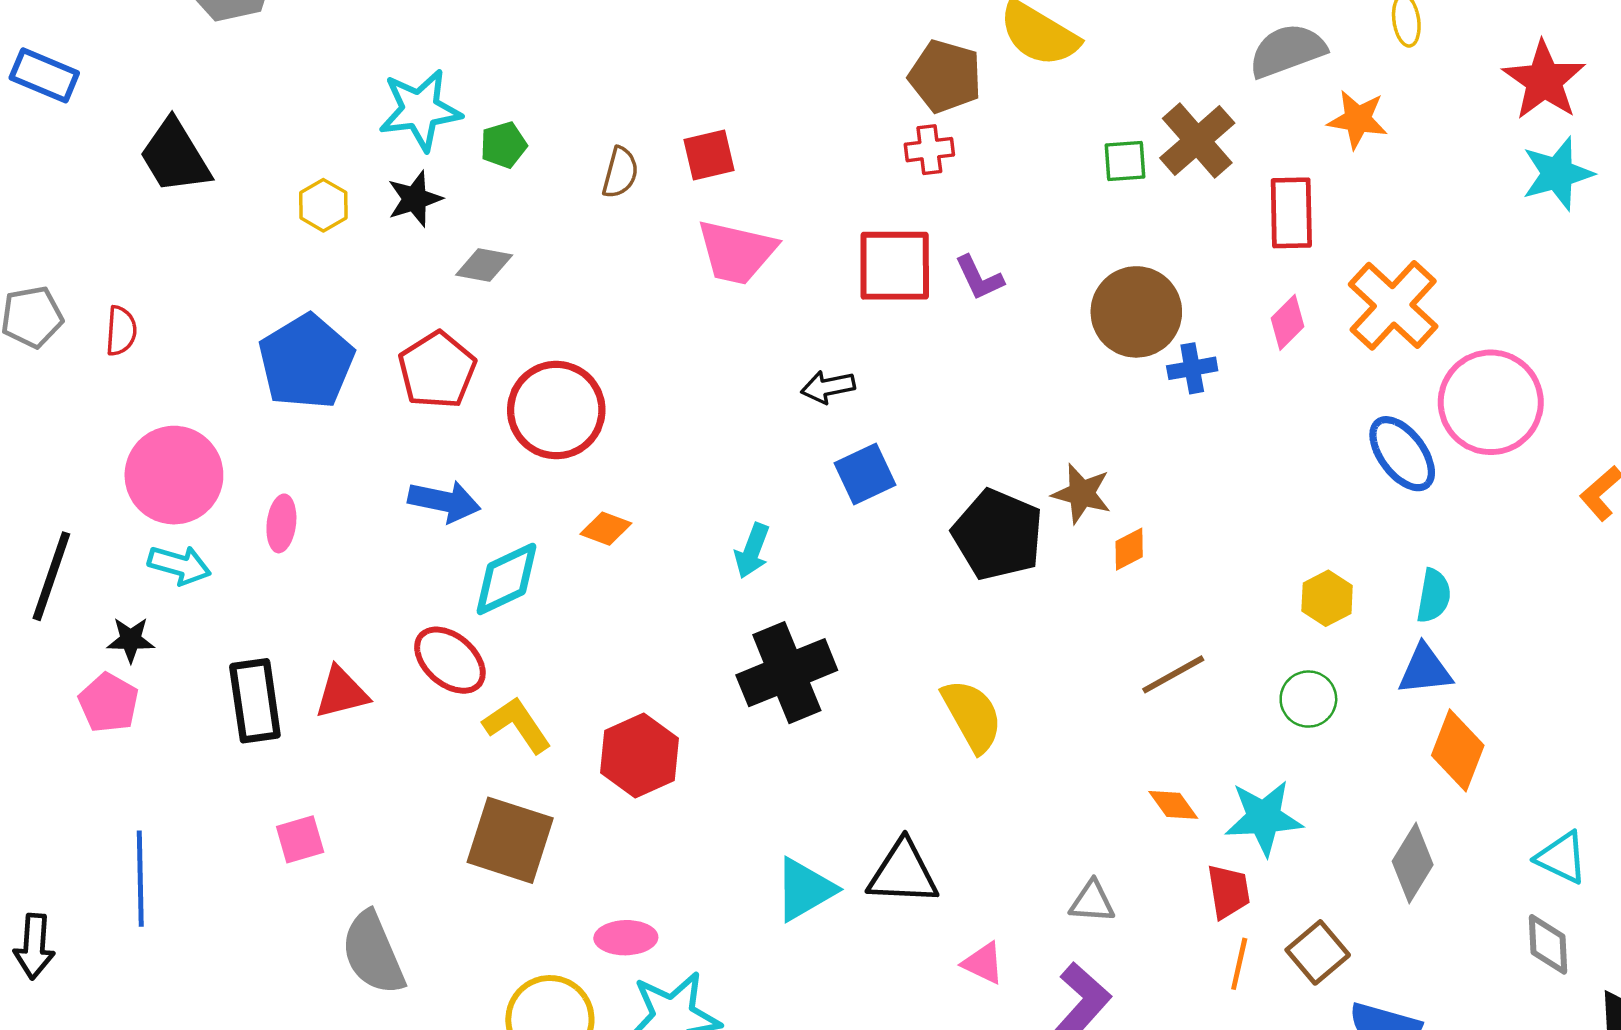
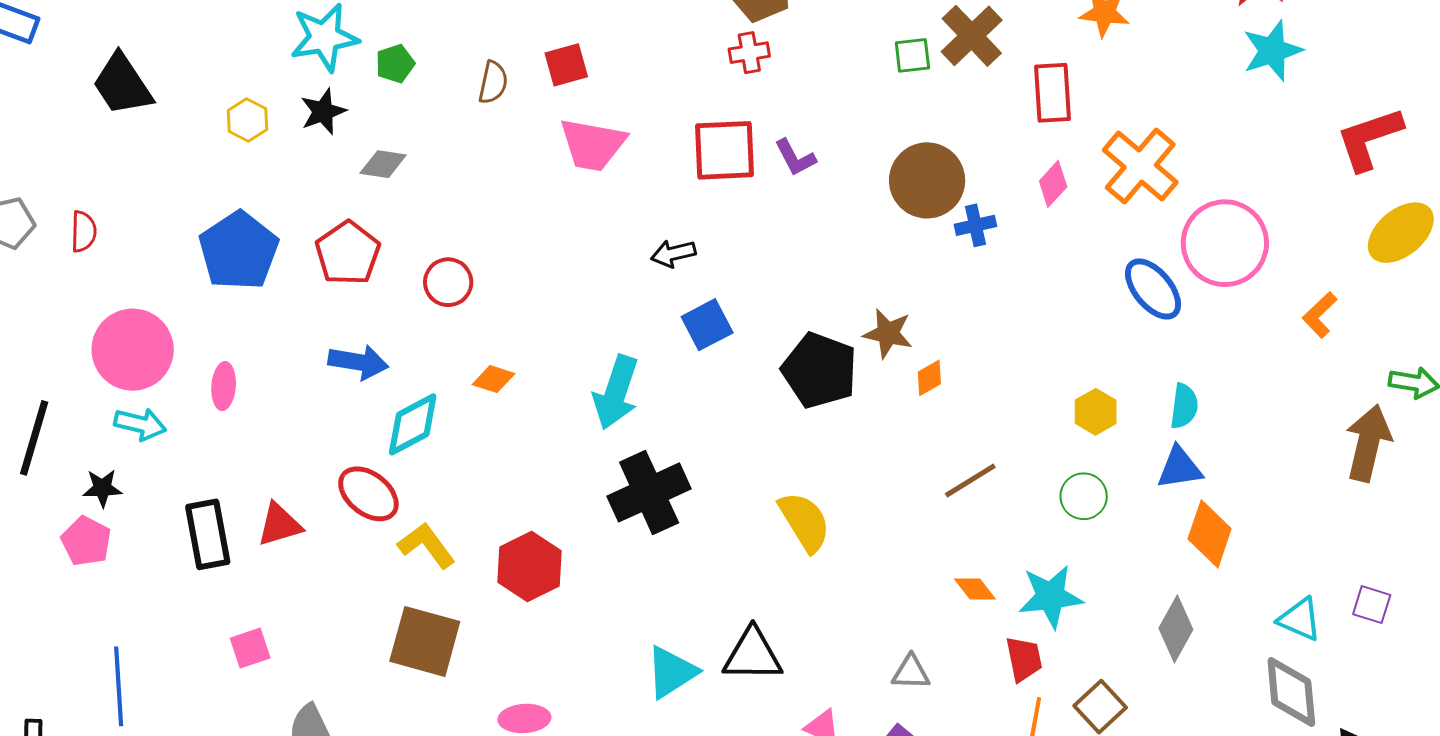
red circle: (556, 410) -> (448, 282), size x0.6
cyan arrow: (752, 551) -> (616, 392), size x1.6
gray diamond: (1548, 944) -> (1291, 692), size x1.4

